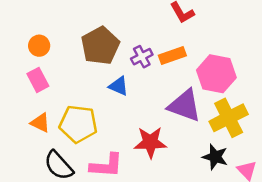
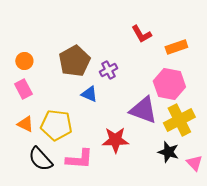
orange rectangle: (172, 55) -> (176, 47), moved

